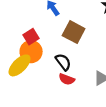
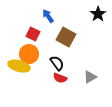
red square: (31, 37) -> (33, 34), moved, turned -32
yellow ellipse: (20, 65) -> (19, 66), turned 60

